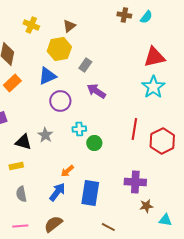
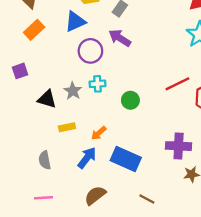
purple arrow: (96, 91) -> (120, 38), moved
cyan cross: (79, 129) -> (98, 84), moved
red line: (134, 129) -> (177, 84), turned 55
yellow rectangle: (16, 166) -> (67, 127), moved
blue rectangle: (90, 193) -> (126, 159), turned -75
brown semicircle: (53, 224) -> (95, 195), moved

